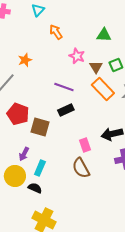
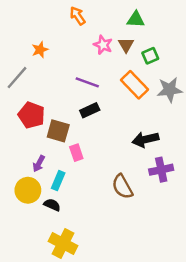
brown triangle: (96, 67) -> (126, 45), moved
pink rectangle: (85, 145) -> (76, 153), moved
brown semicircle: (81, 168) -> (122, 187), moved

